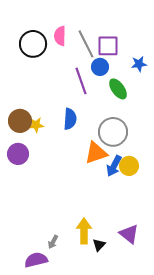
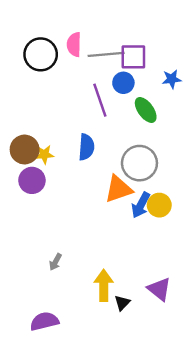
gray line: (86, 44) -> (106, 54), turned -68
purple circle: (18, 154) -> (32, 180), moved
gray arrow: (53, 242) -> (55, 262), moved

